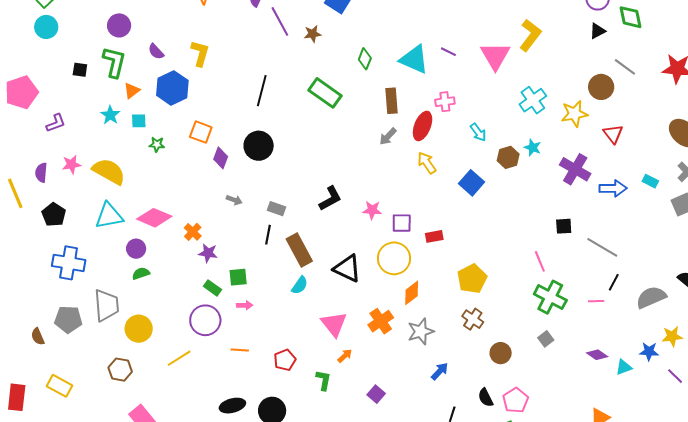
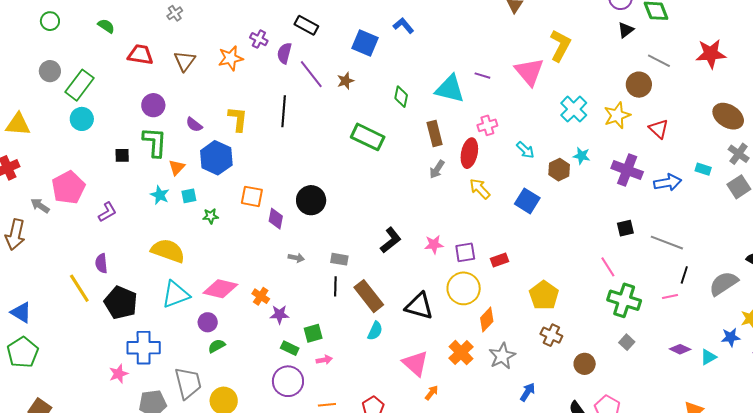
black line: (262, 91) -> (284, 111), moved
pink star: (71, 164) -> (119, 374), moved
black pentagon: (54, 215) -> (121, 303), size x1.4

